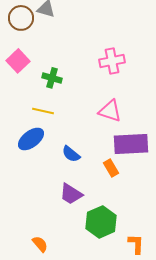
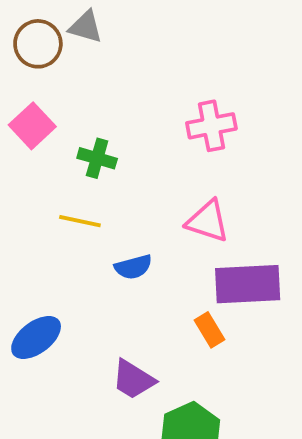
blue ellipse: (31, 139) -> (36, 337), moved
blue semicircle: (71, 154) -> (133, 267), moved, turned -54

